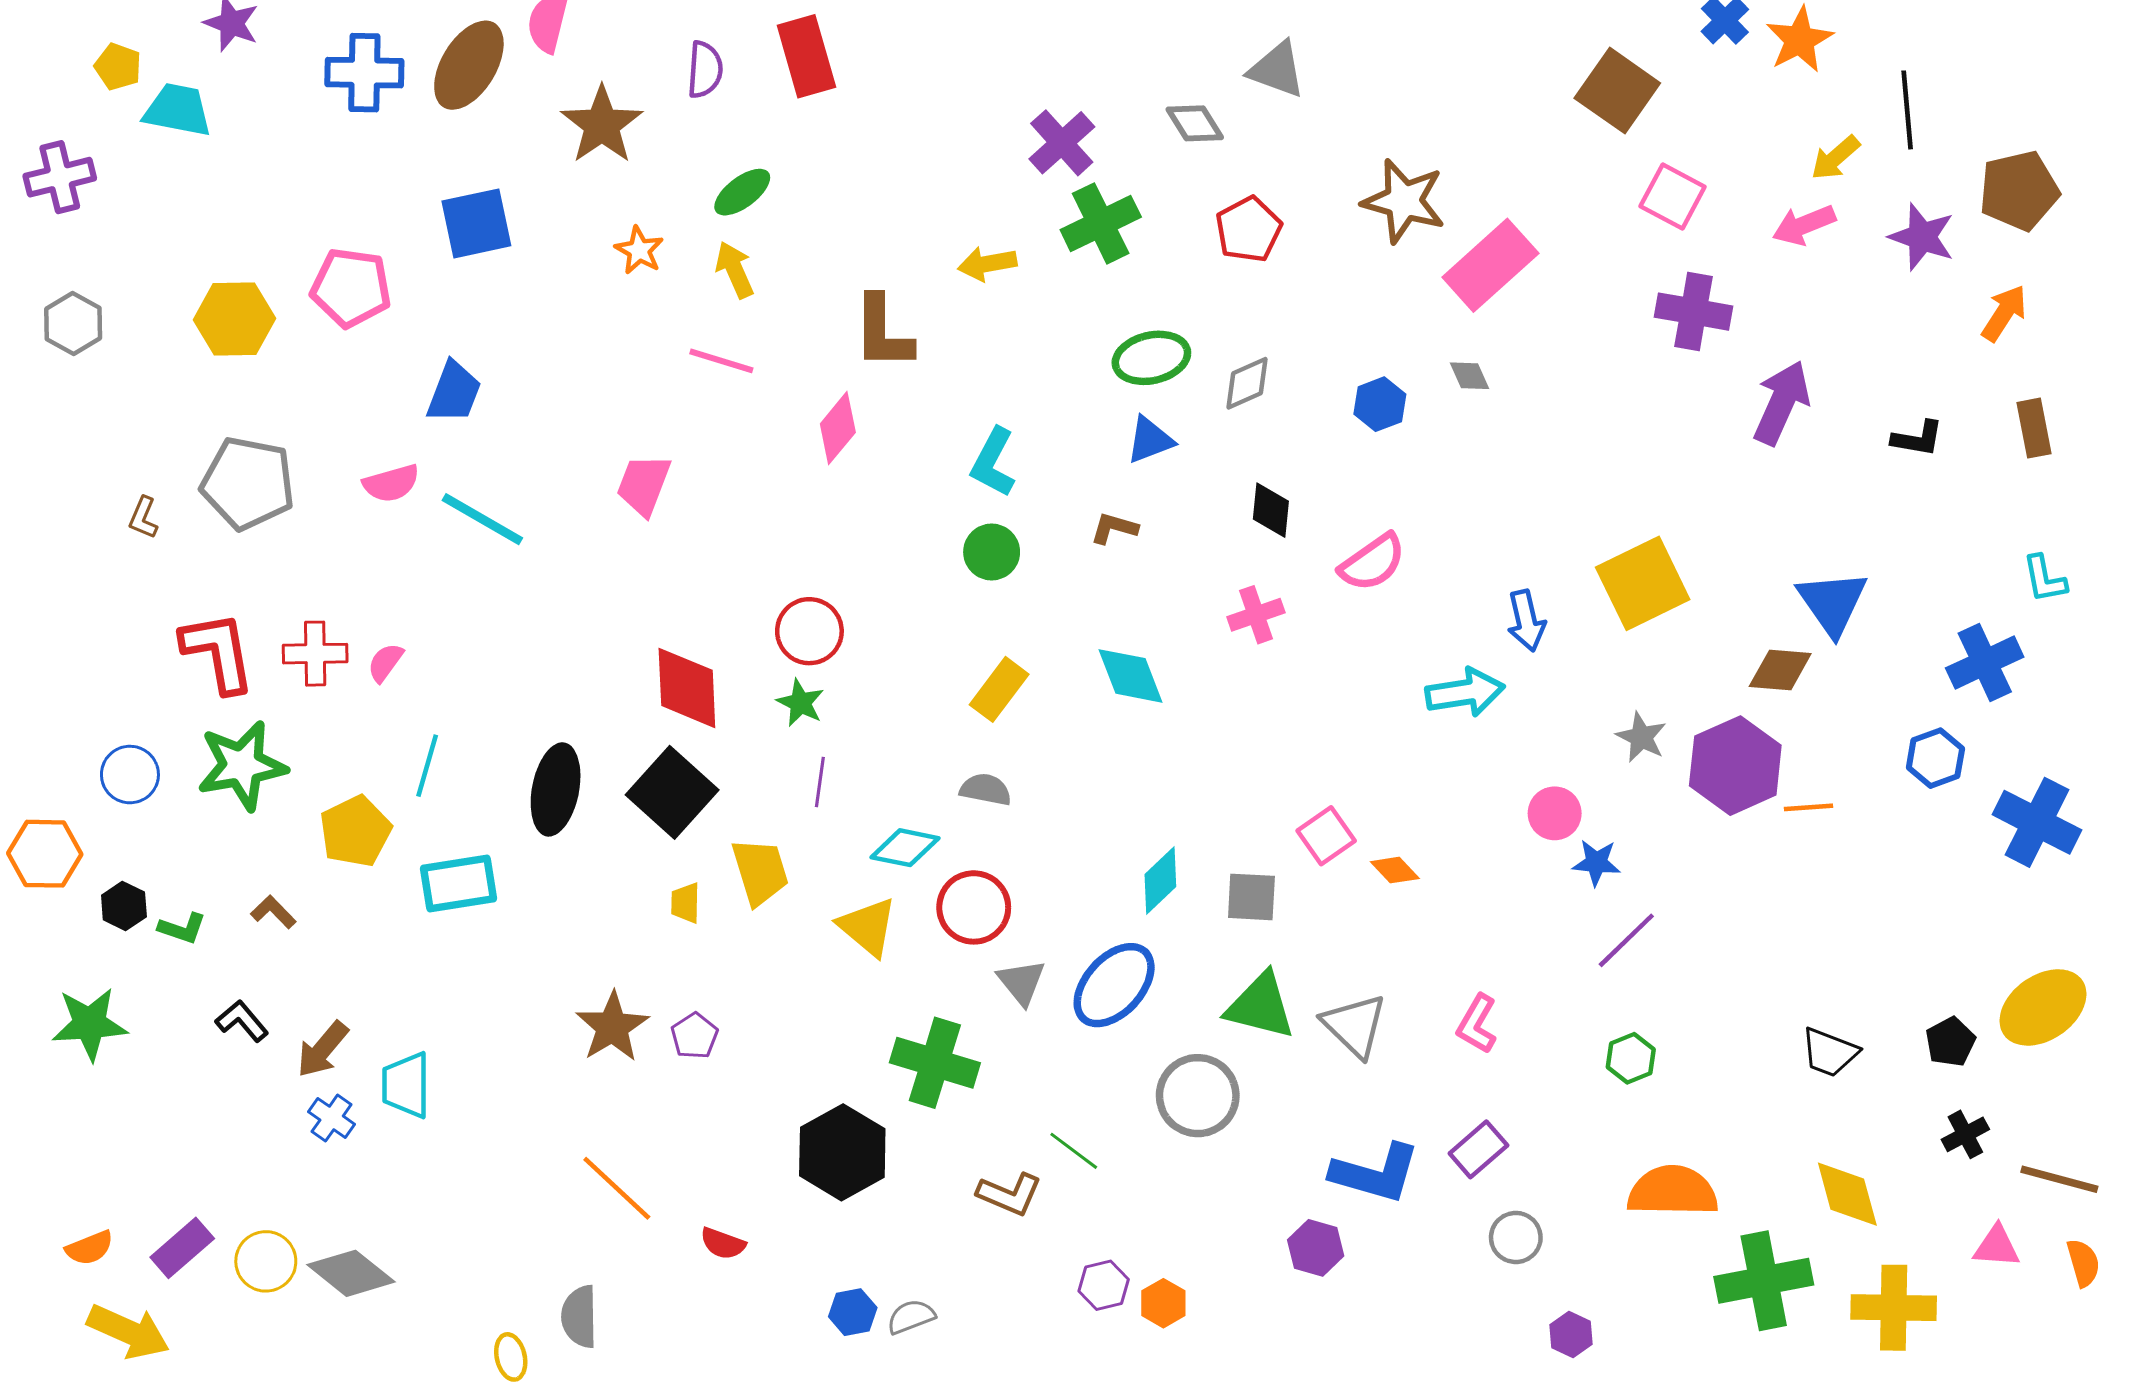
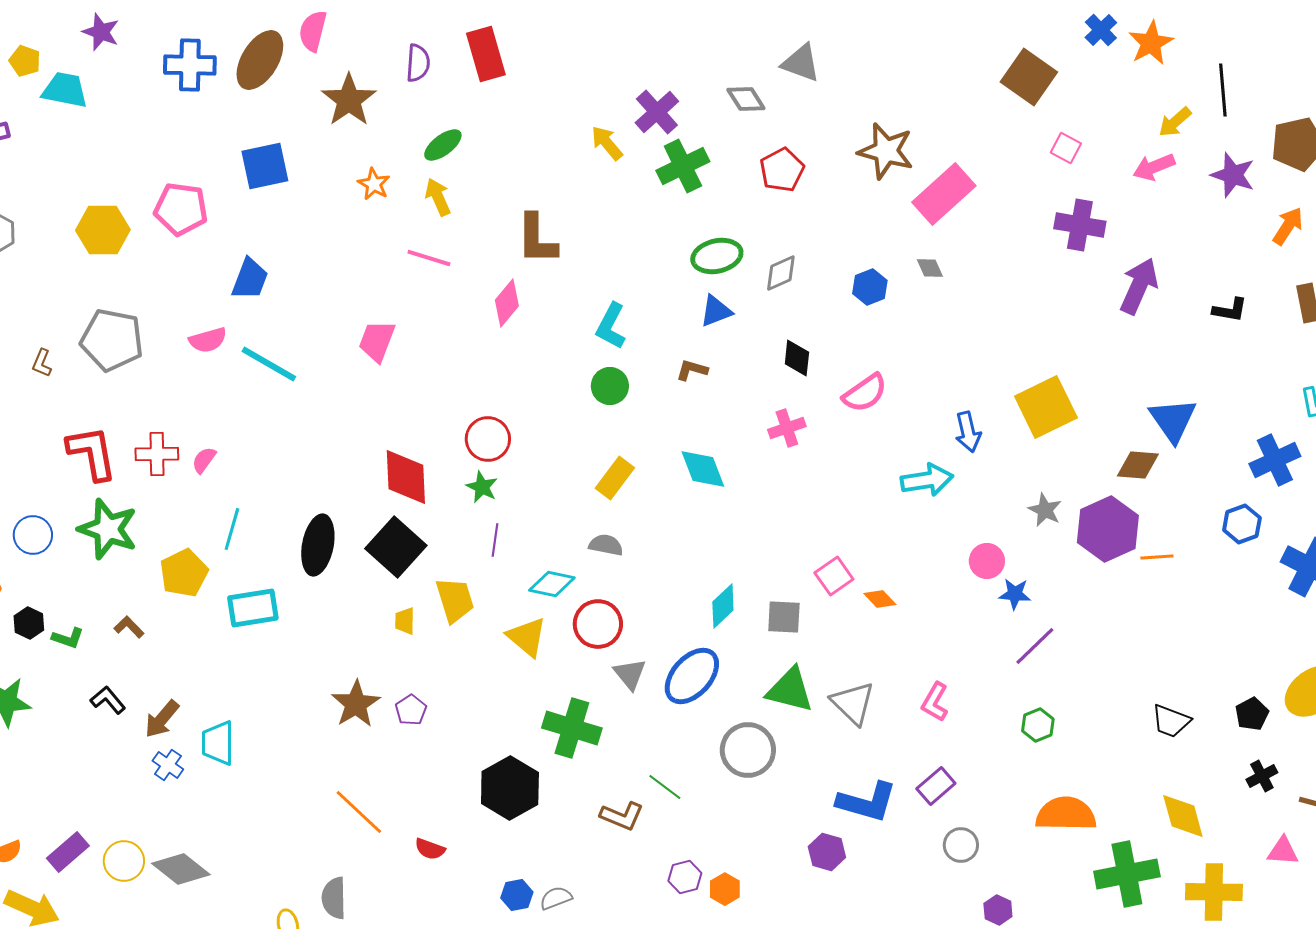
pink square: (1673, 197) -> (1066, 148), size x0.7
yellow arrow: (987, 264) -> (607, 143), moved, turned 60
green star: (242, 766) -> (108, 529), turned 30

